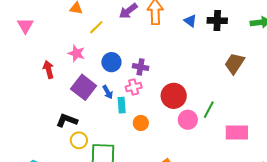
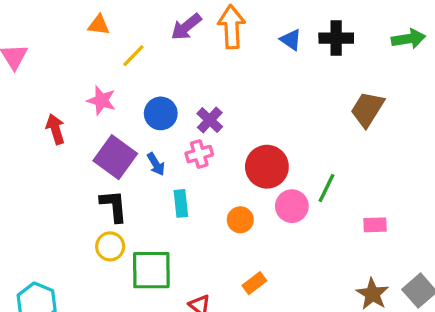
purple cross: (141, 67) -> (210, 120), turned 35
cyan rectangle: (122, 105) -> (181, 203), moved
black L-shape: (67, 120) -> (114, 206), moved, turned 65
orange circle: (141, 123) -> (240, 220), moved
pink rectangle: (237, 132) -> (375, 225), size x0.6

